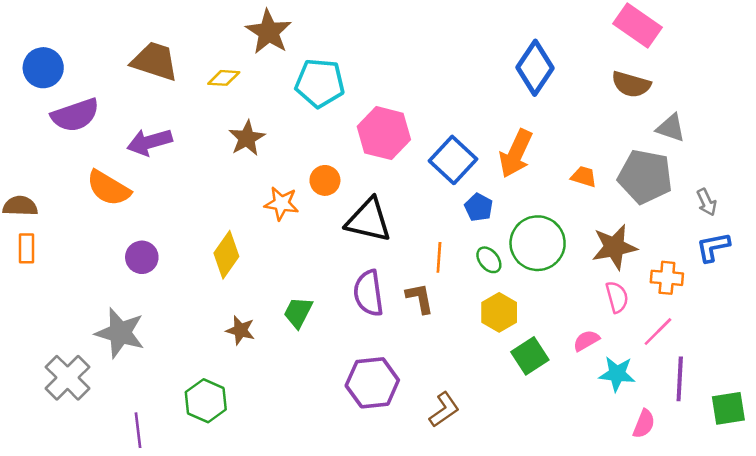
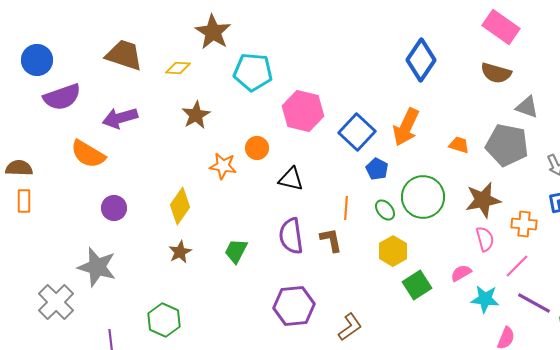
black triangle: (369, 220) -> (291, 179), size x0.7
brown star: (240, 330) -> (180, 252), moved, turned 30
purple line: (680, 379) -> (534, 303), turned -64

